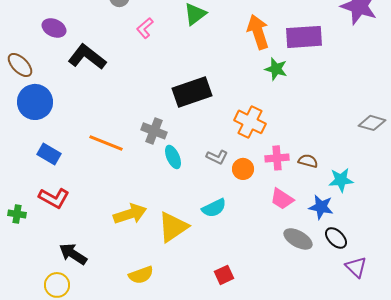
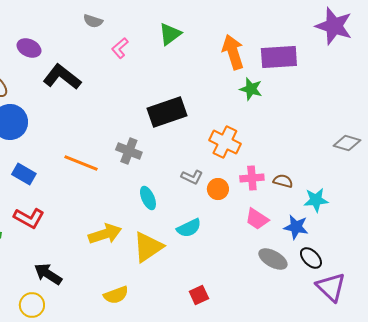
cyan ellipse: (173, 157) -> (148, 198), moved
purple triangle: (356, 267) -> (331, 287), size x1.4

